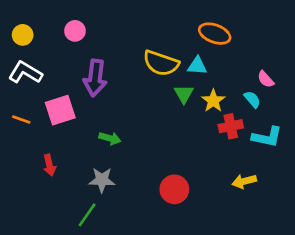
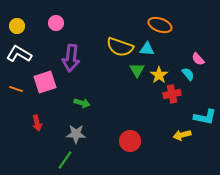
cyan L-shape: (267, 137) -> (205, 117), moved

